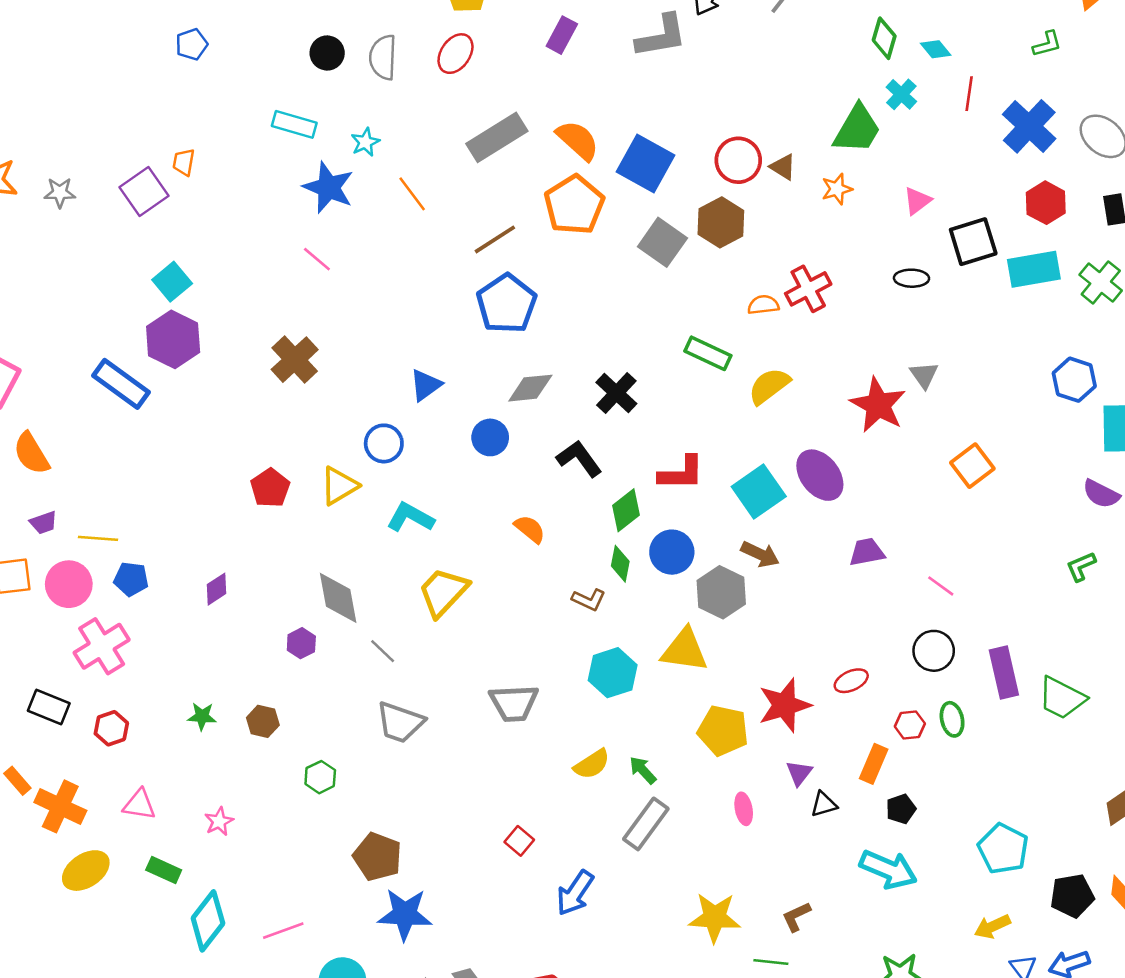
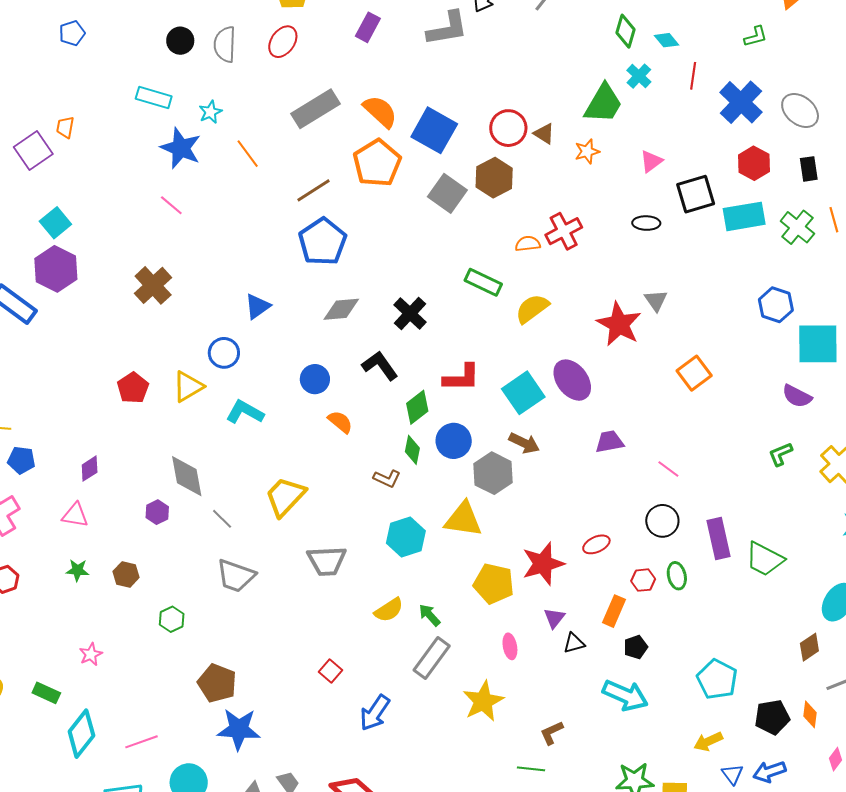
blue circle: (490, 437) -> (315, 379), moved
yellow trapezoid: (443, 592) -> (285, 497), moved
pink triangle: (139, 805) -> (75, 515), moved
yellow star: (715, 918) -> (483, 701), moved, turned -30

